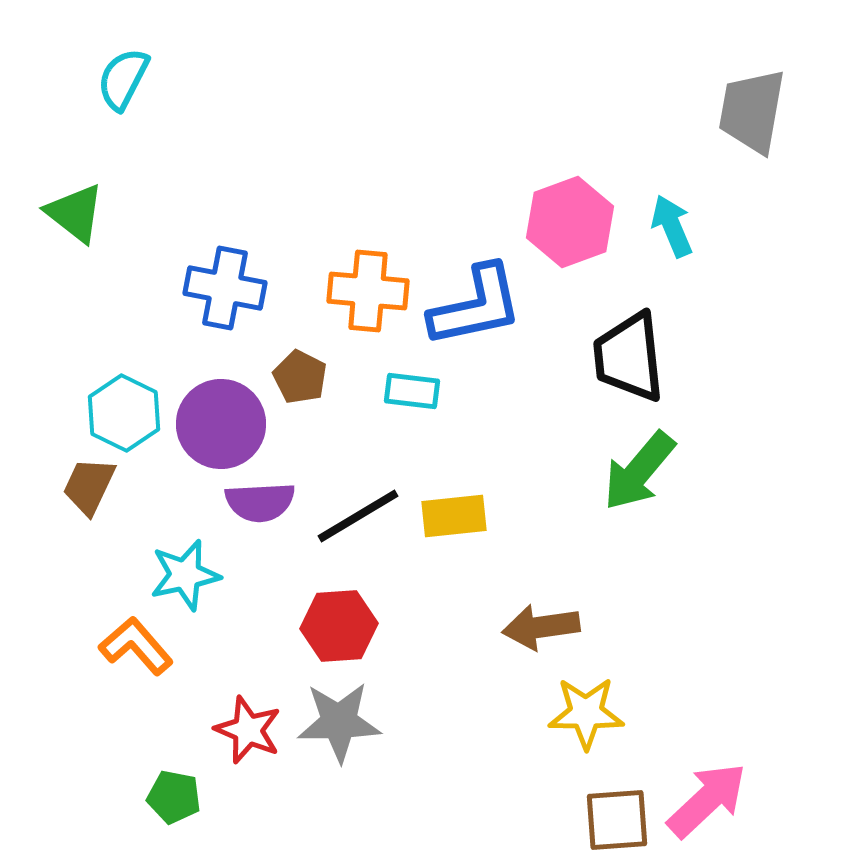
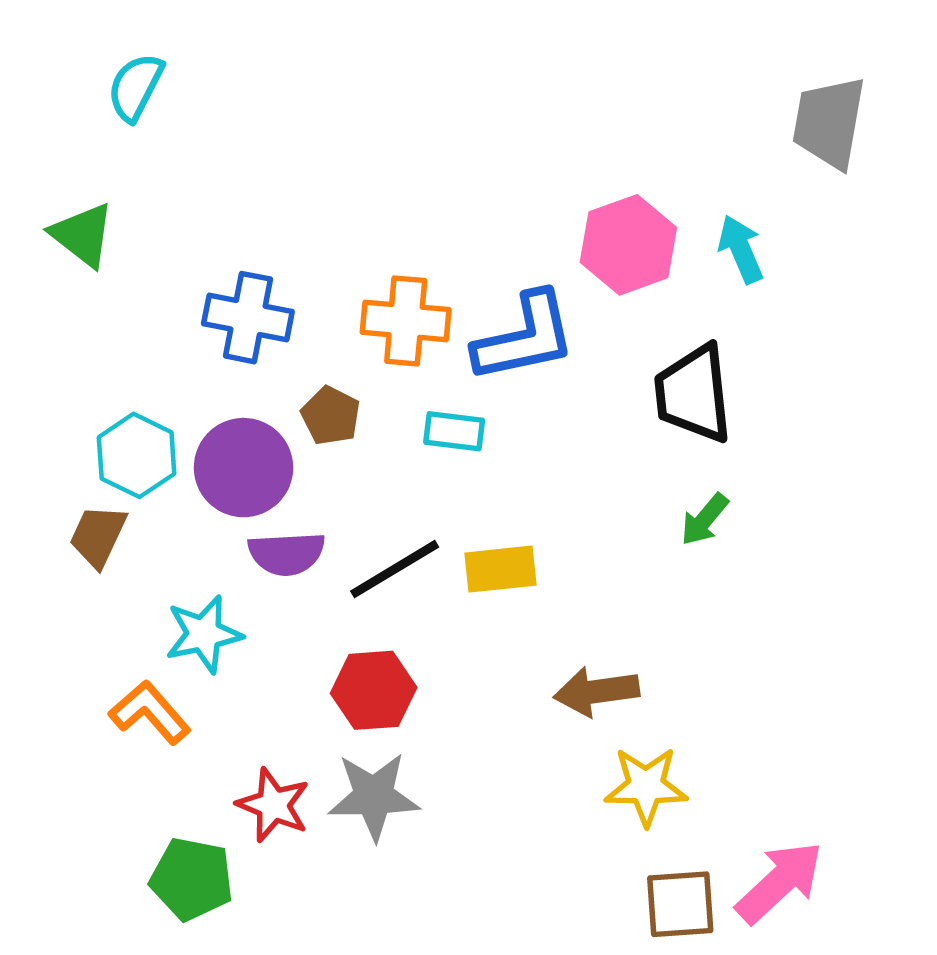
green arrow: (639, 471) -> (704, 519), size x0.6
green pentagon: (174, 797) -> (192, 879), size x1.4

